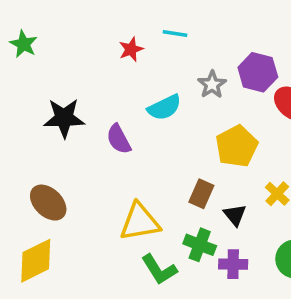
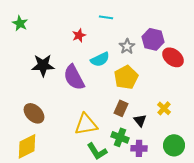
red star: (131, 49) -> (79, 35), moved
purple semicircle: (119, 139) -> (74, 77), size x1.5
yellow pentagon: (237, 146) -> (126, 77), moved

